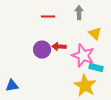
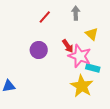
red line: (48, 17) -> (45, 17), turned -48
red arrow: (59, 47) -> (68, 46), moved, turned -128

